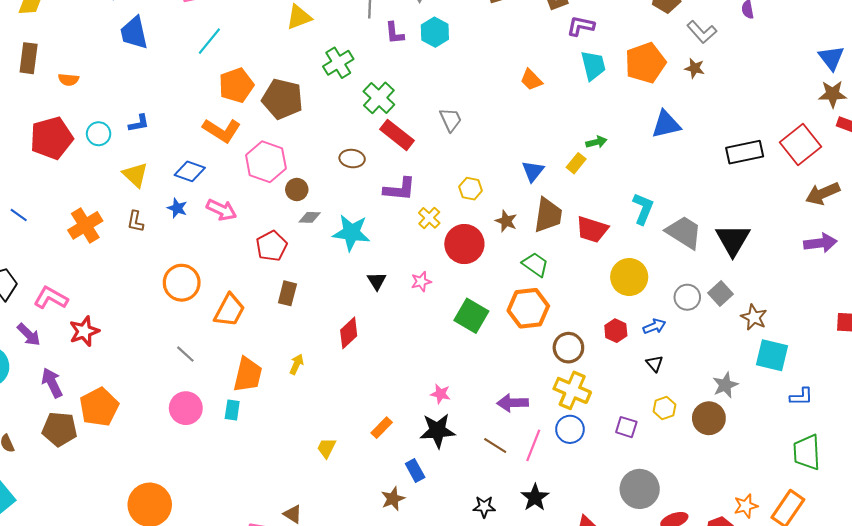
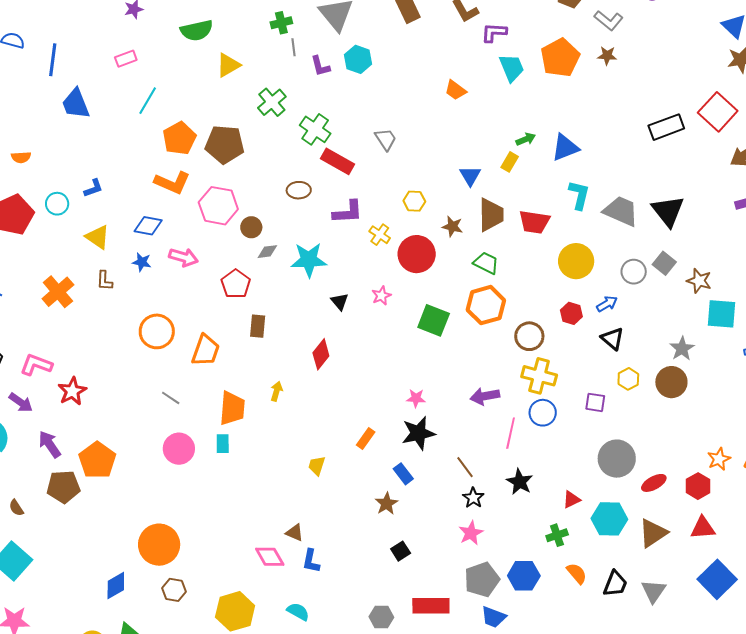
blue triangle: (666, 124) -> (565, 147), moved
black triangle: (655, 363) -> (613, 339), size x1.4
brown line: (495, 445) -> (465, 467), moved, turned 30
black star: (484, 507) -> (473, 498), turned -30

